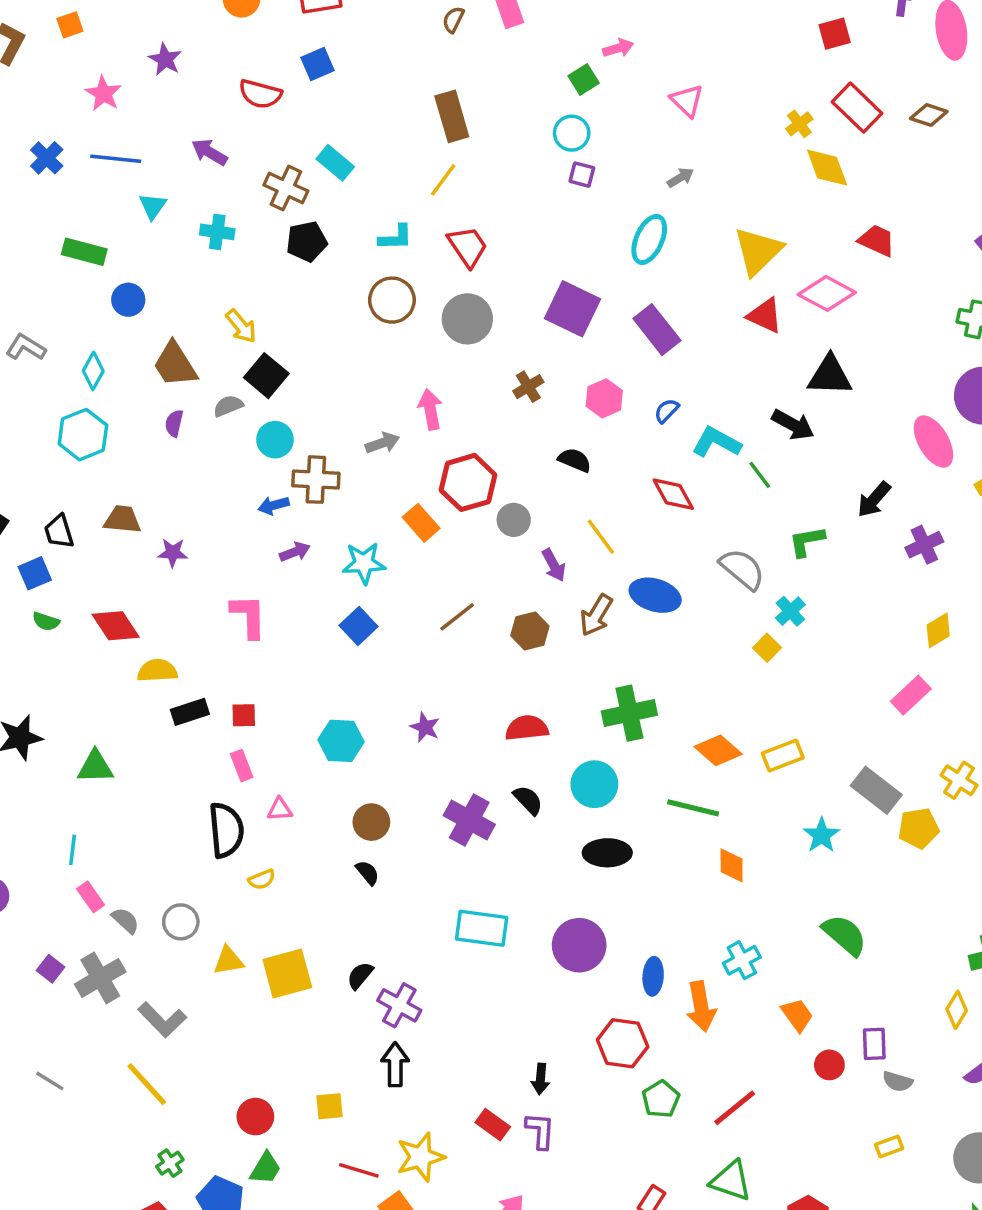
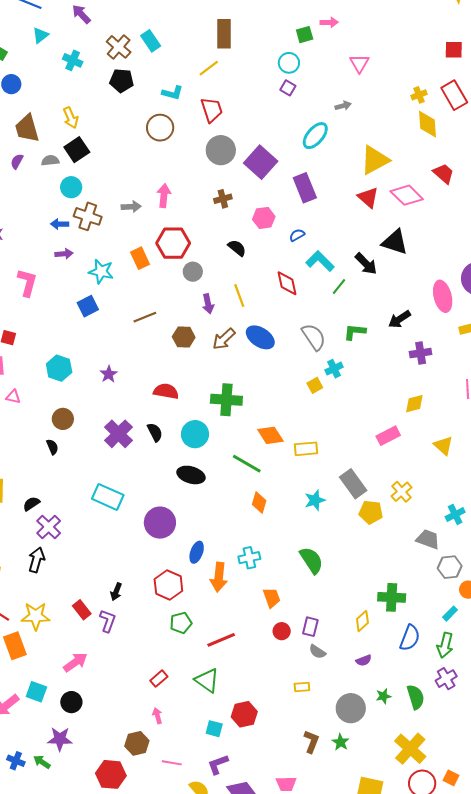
gray circle: (467, 319) -> (221, 150), moved
green line: (760, 475) -> (339, 287), turned 60

